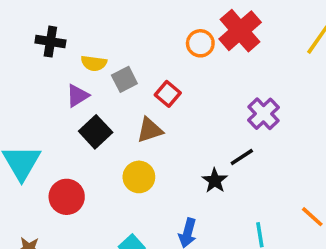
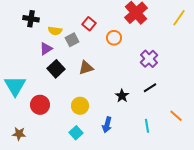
orange circle: (200, 43) -> (114, 38), moved
red square: (168, 94) -> (89, 24), moved
black line: (242, 157) -> (150, 88), moved
yellow circle: (139, 177) -> (80, 106), moved

